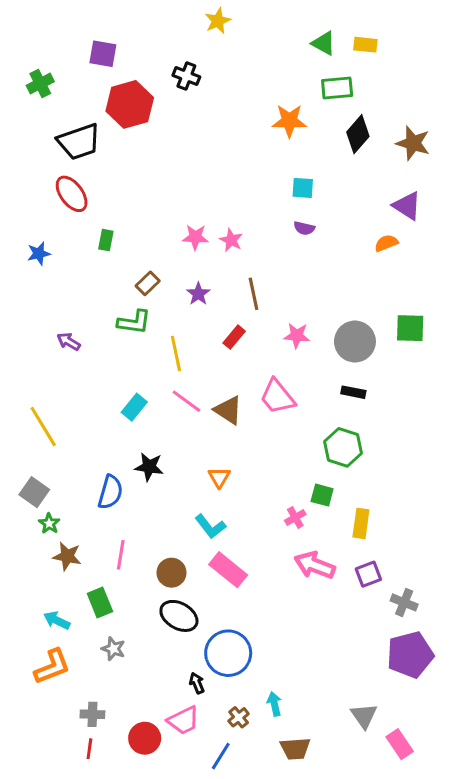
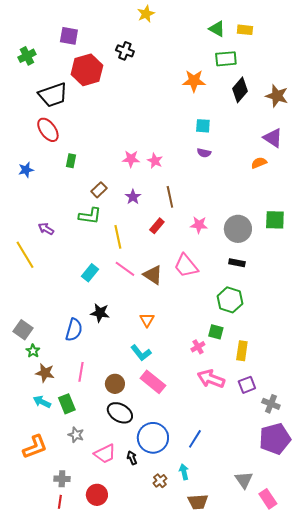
yellow line: (43, 427) -> (25, 255), moved
cyan arrow: (57, 620) -> (42, 402), moved
pink trapezoid: (183, 720) -> (105, 454), moved
blue line: (221, 756) -> (195, 439), moved

